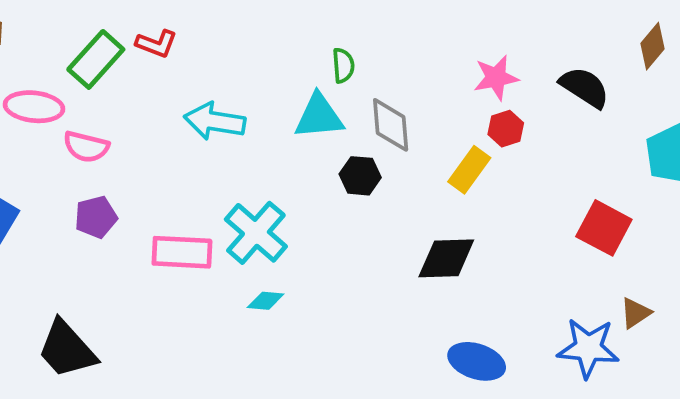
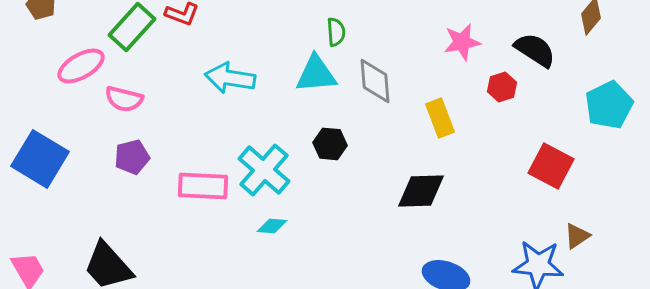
pink ellipse: (34, 107) -> (81, 66), turned -36
red hexagon: (506, 129) -> (502, 87), moved
yellow rectangle: (469, 170) -> (440, 118), turned -57
black hexagon: (360, 176) -> (330, 144), moved

